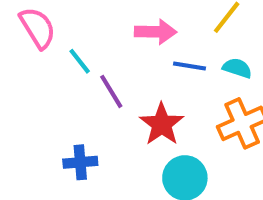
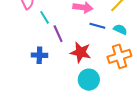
red star: (162, 124) -> (81, 52), turned -30
blue cross: (80, 162) -> (39, 55), moved

